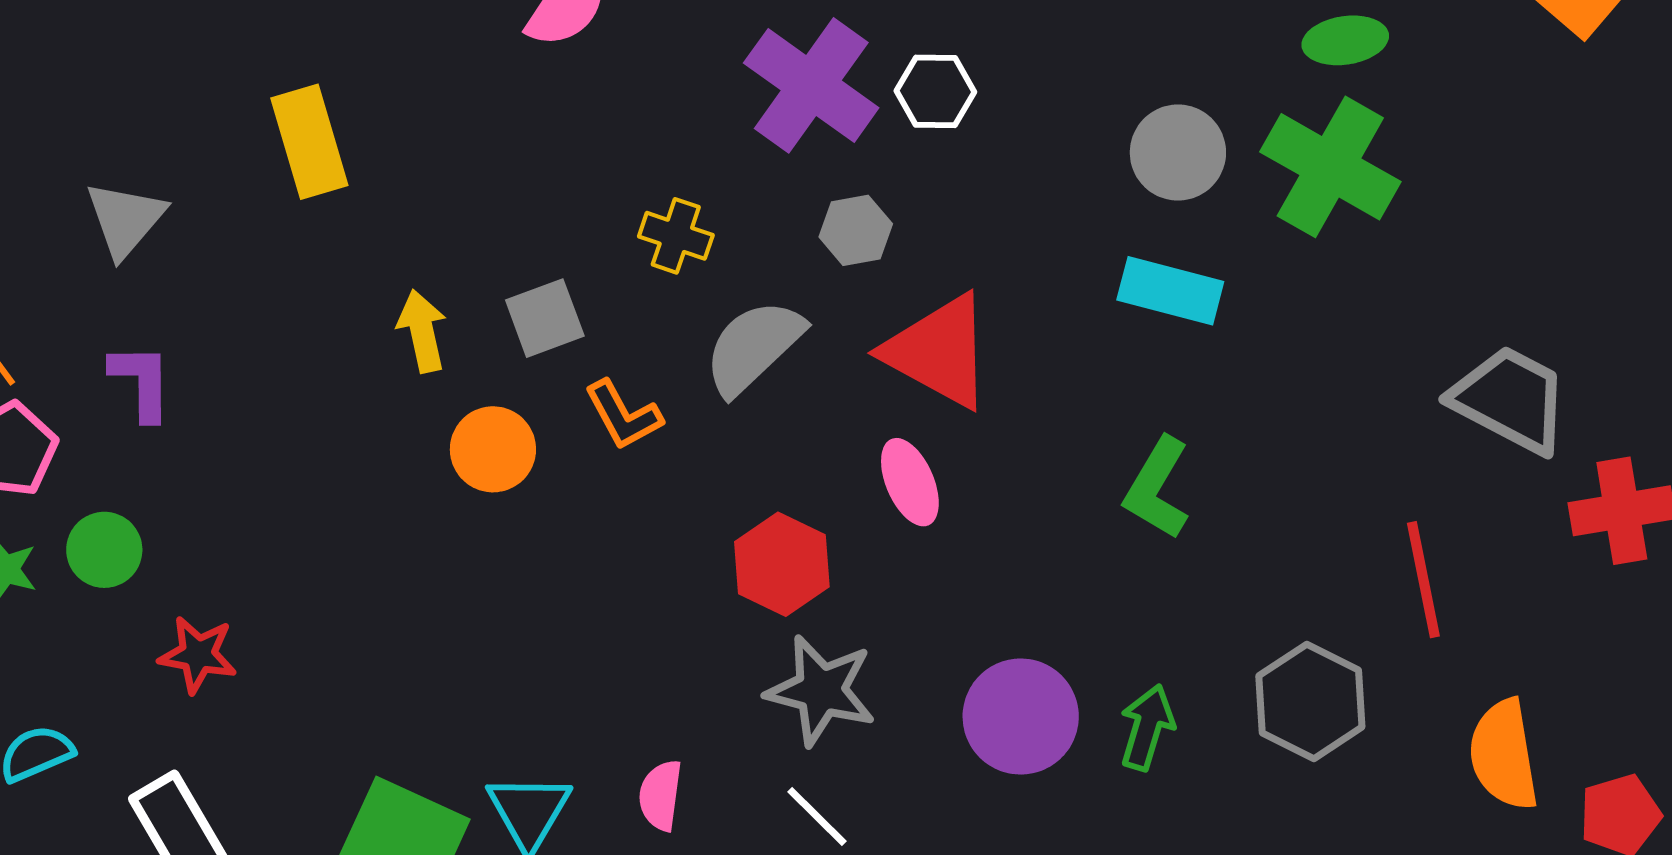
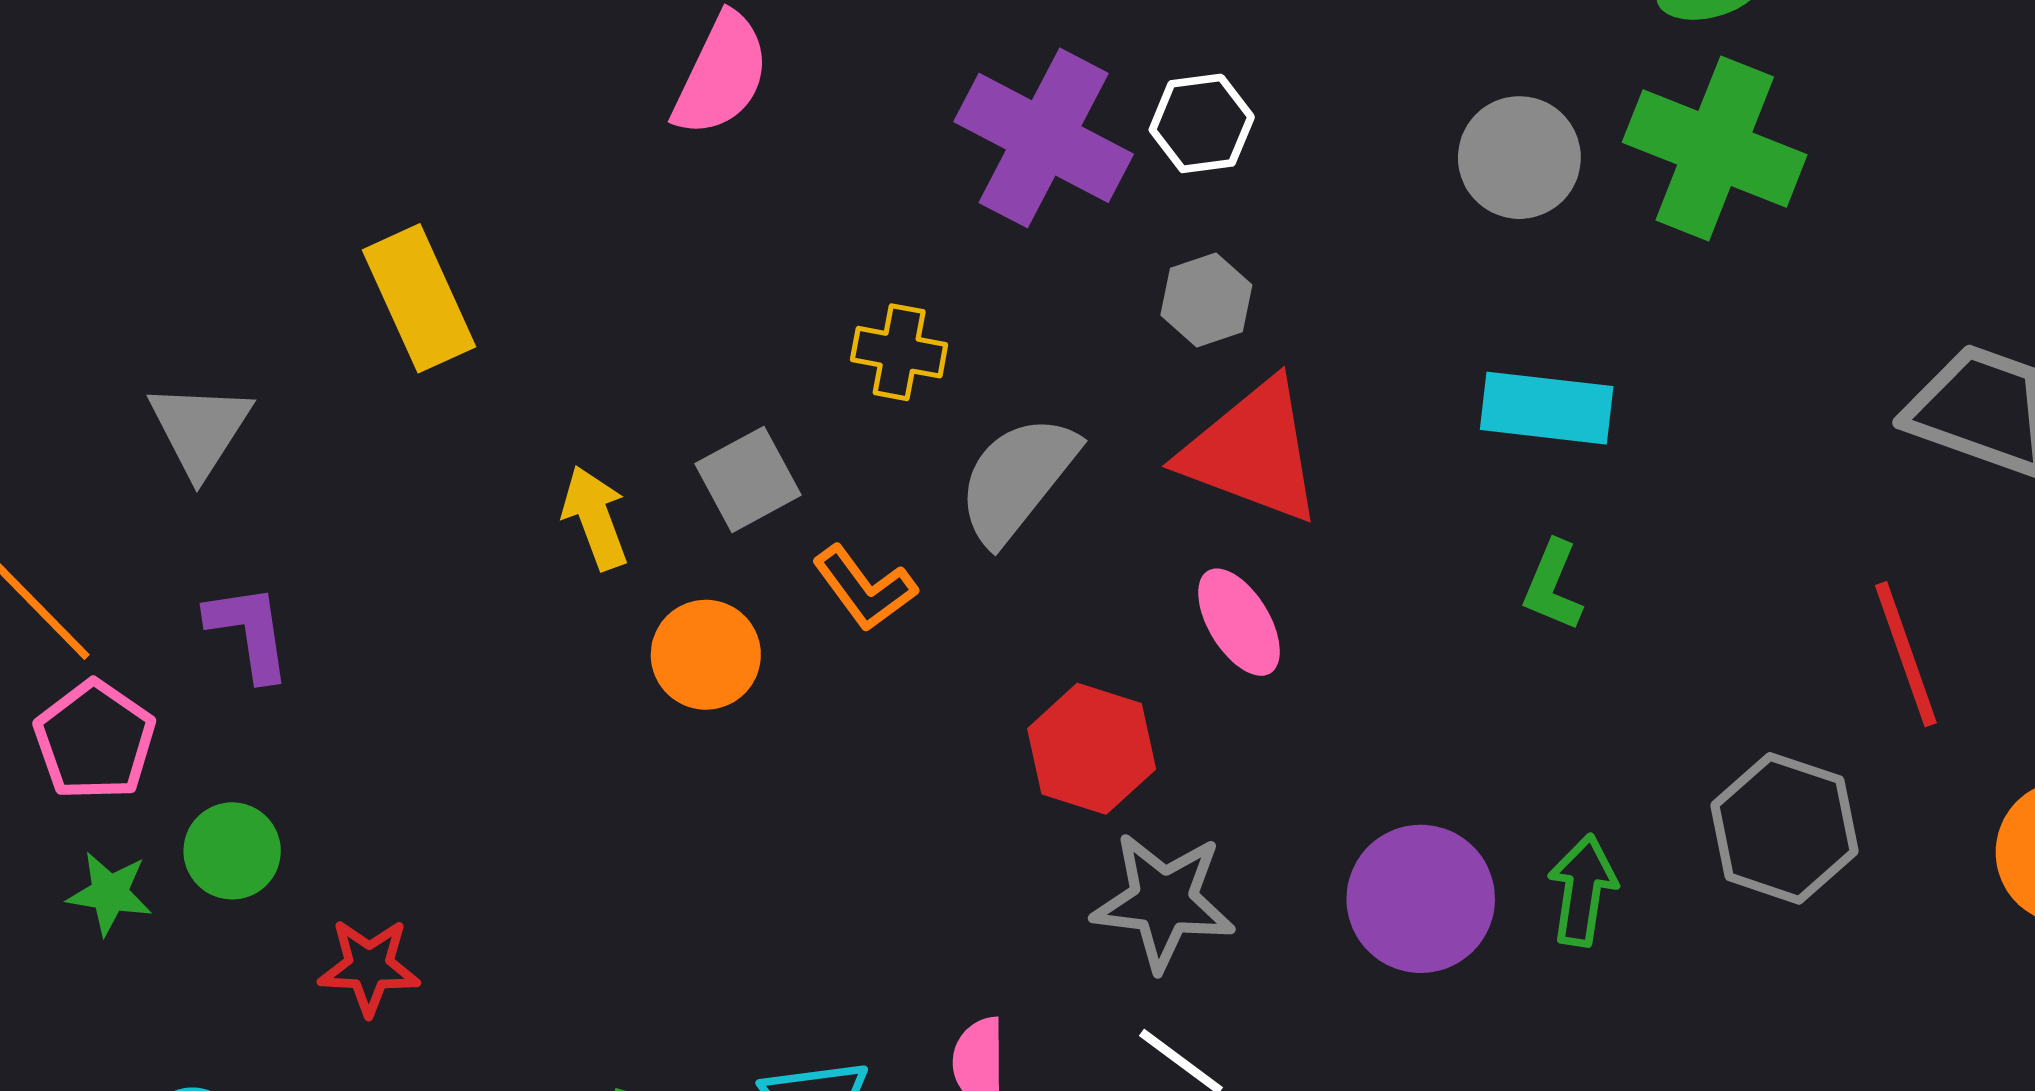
gray hexagon: (856, 230) -> (1206, 300), moved
cyan rectangle: (1170, 291) -> (1547, 408), moved
green L-shape: (1157, 488) -> (1553, 586), size x0.7

